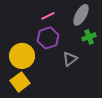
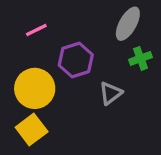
pink line: (48, 16) -> (36, 30), moved

